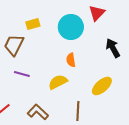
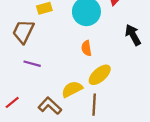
yellow semicircle: (58, 82) -> (72, 89), moved
yellow ellipse: (102, 86) -> (100, 75), moved

